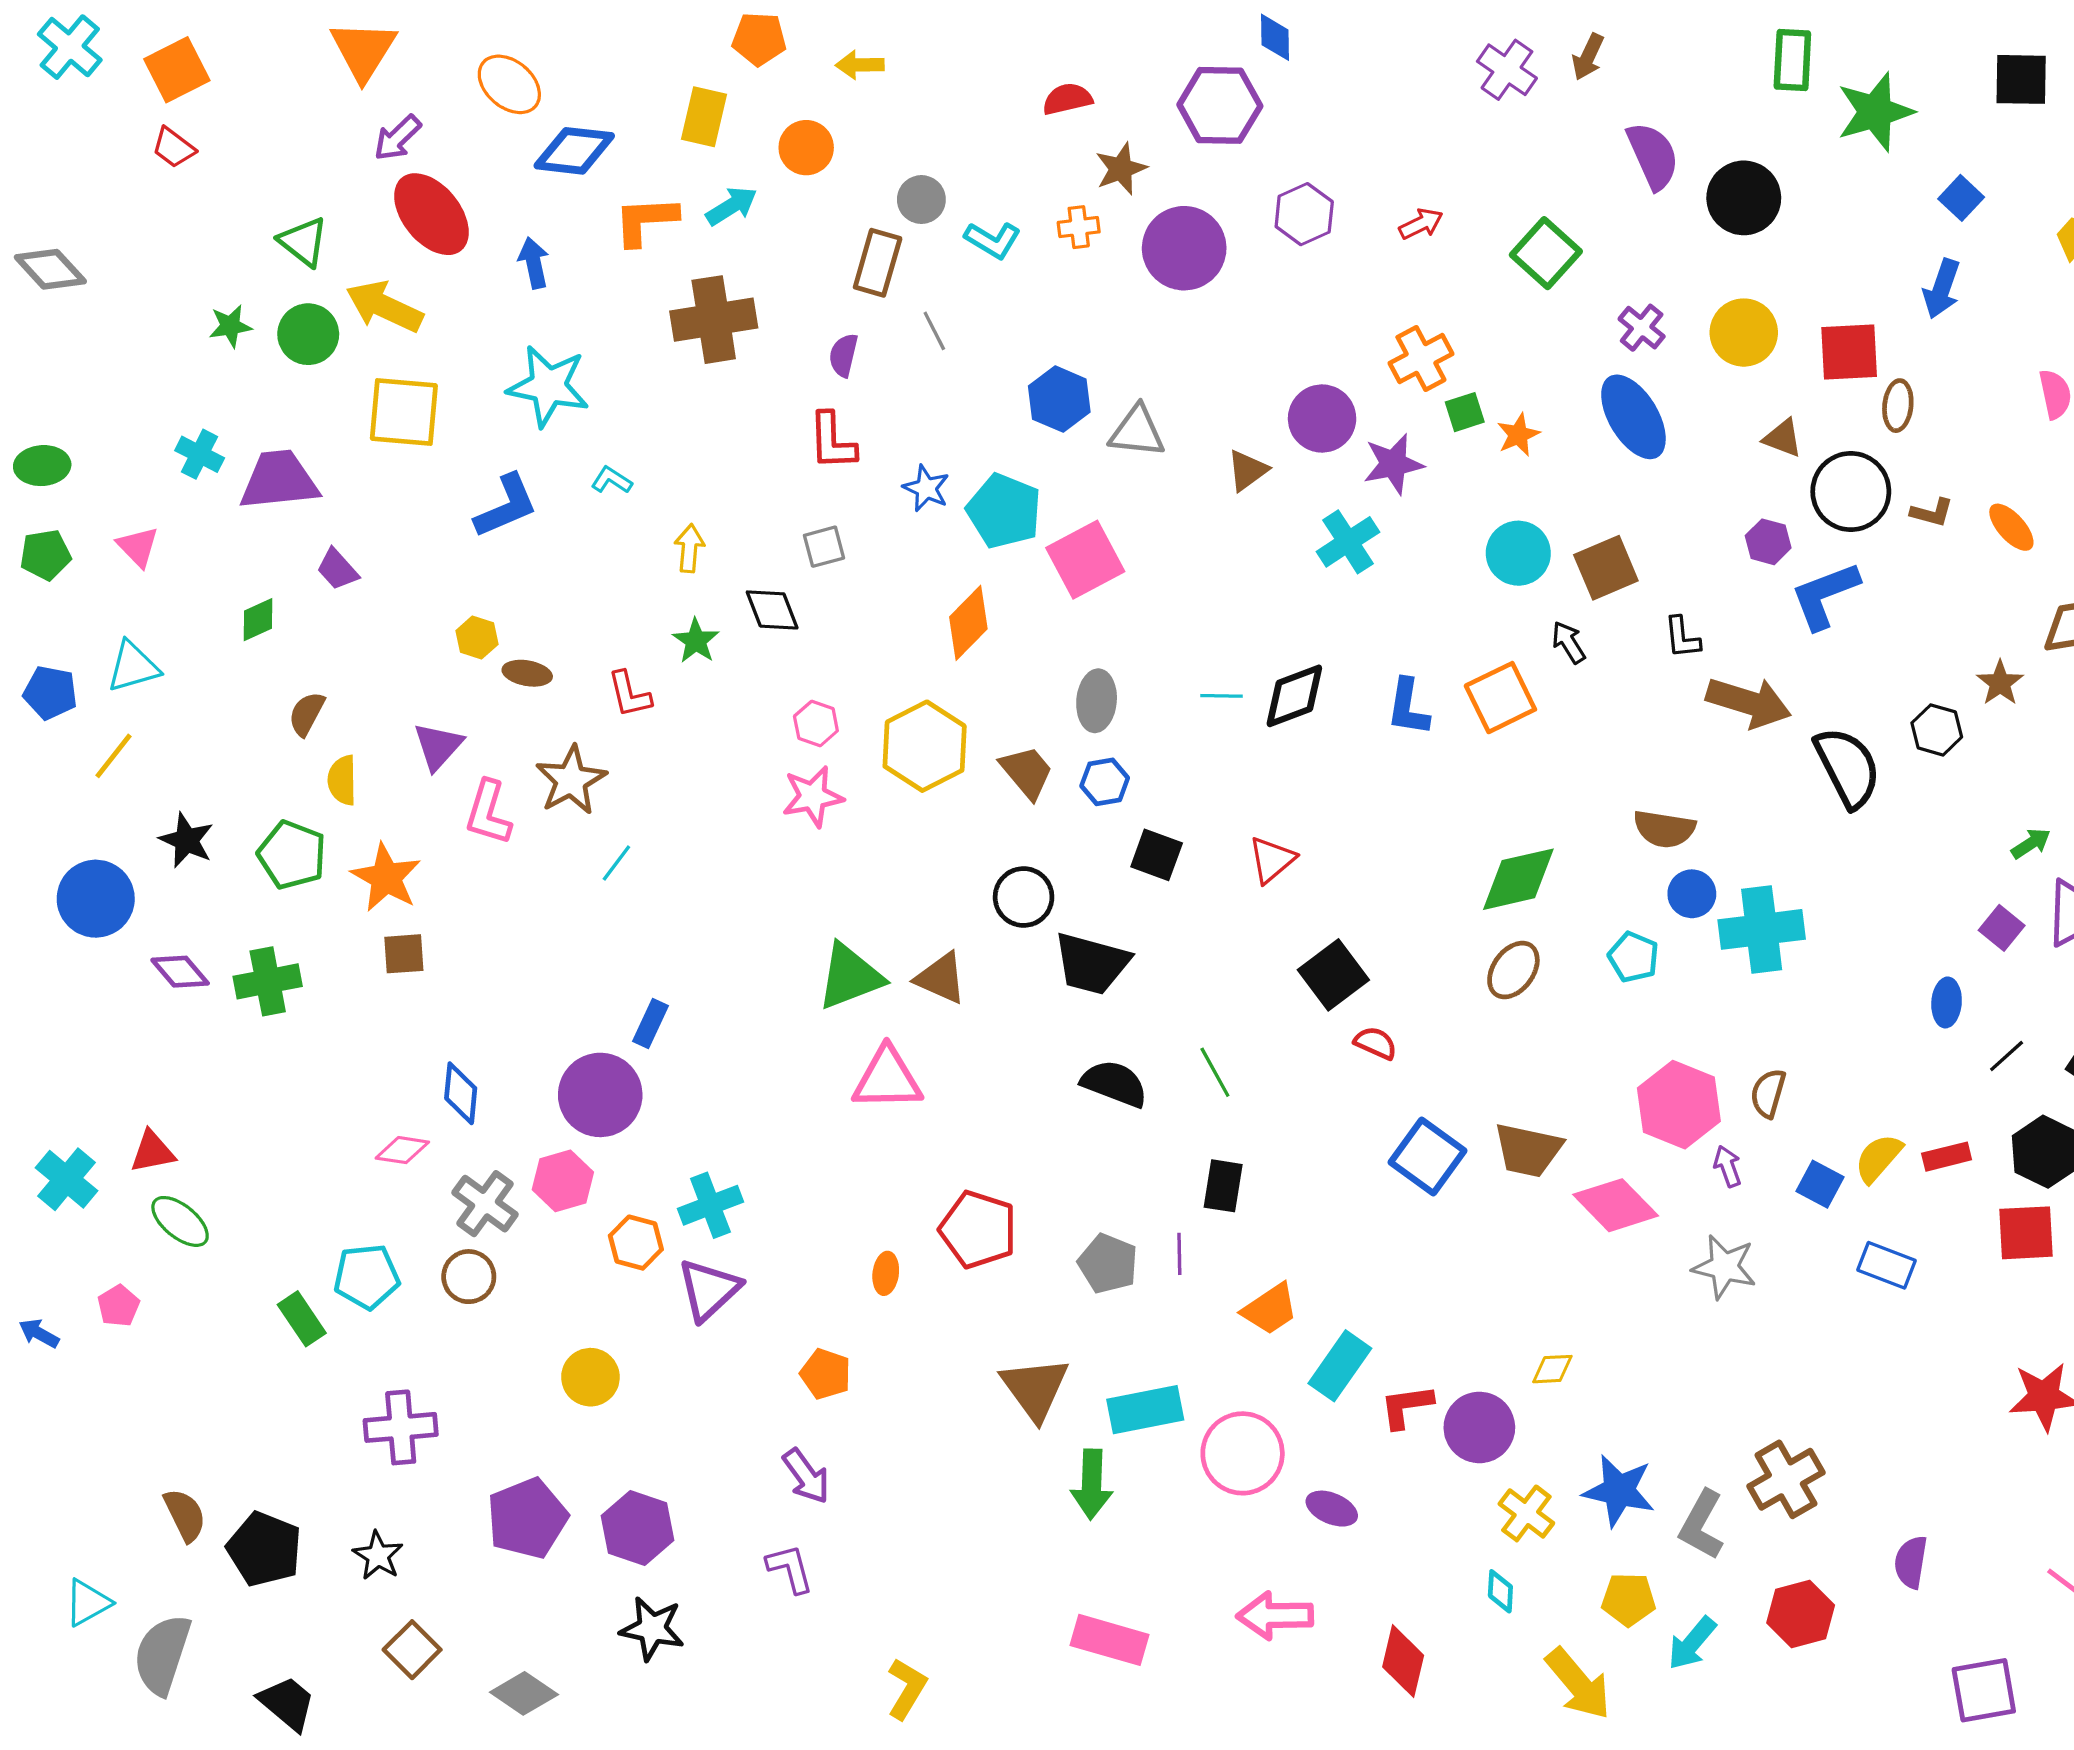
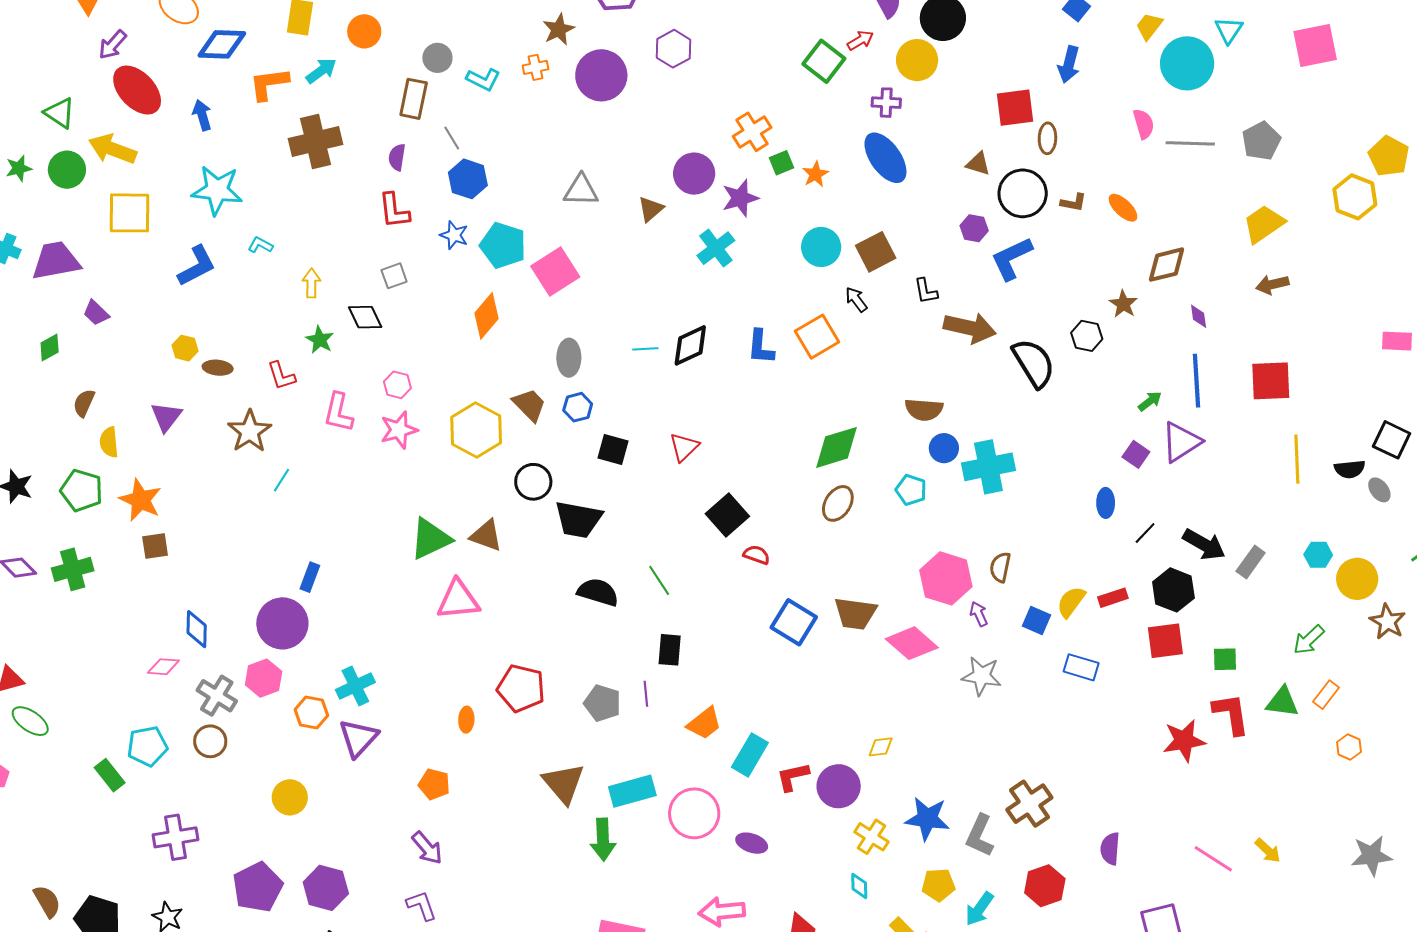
red arrow: (1421, 224) -> (860, 40), moved
purple cross: (1642, 328) -> (886, 103), turned -32
yellow circle: (1744, 333) -> (917, 60), moved
blue hexagon: (1059, 399) -> (468, 179), moved
yellow hexagon: (925, 746) -> (476, 430), moved
pink L-shape: (488, 813) -> (338, 413), moved

